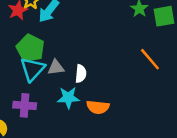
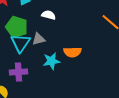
white semicircle: (81, 74) -> (49, 15), moved, turned -72
orange semicircle: (98, 107) -> (73, 52), moved

